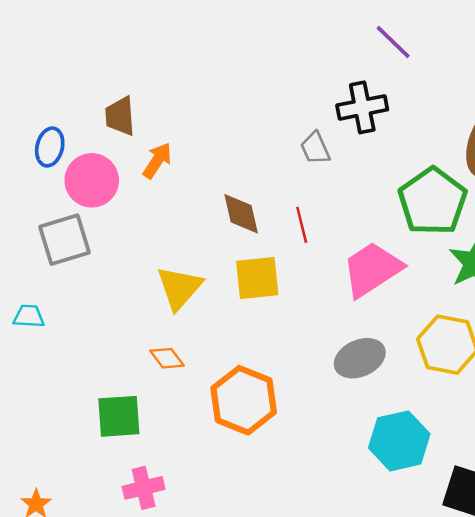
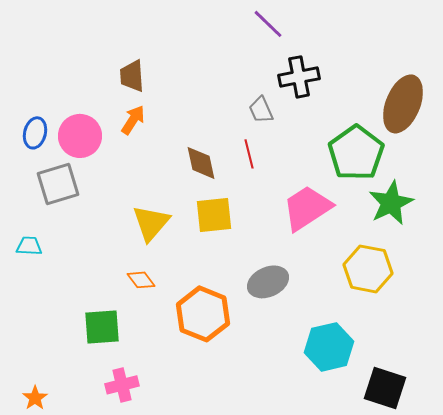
purple line: (393, 42) -> (268, 24), moved
brown trapezoid: (120, 116) -> (132, 76), moved
blue ellipse: (50, 147) -> (35, 133), moved
red line: (302, 225) -> (249, 154), moved
gray ellipse: (360, 358) -> (268, 282), moved

